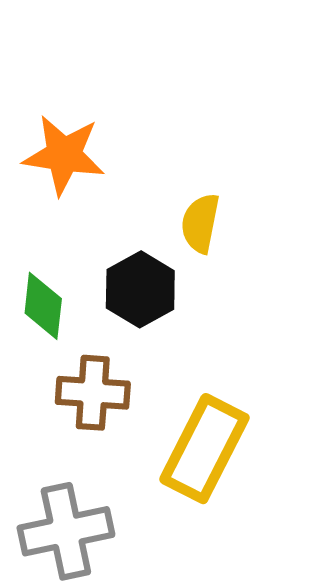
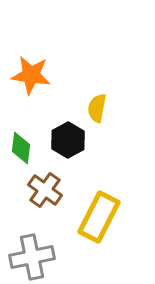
brown cross: (93, 393) -> (45, 190), turned 32

